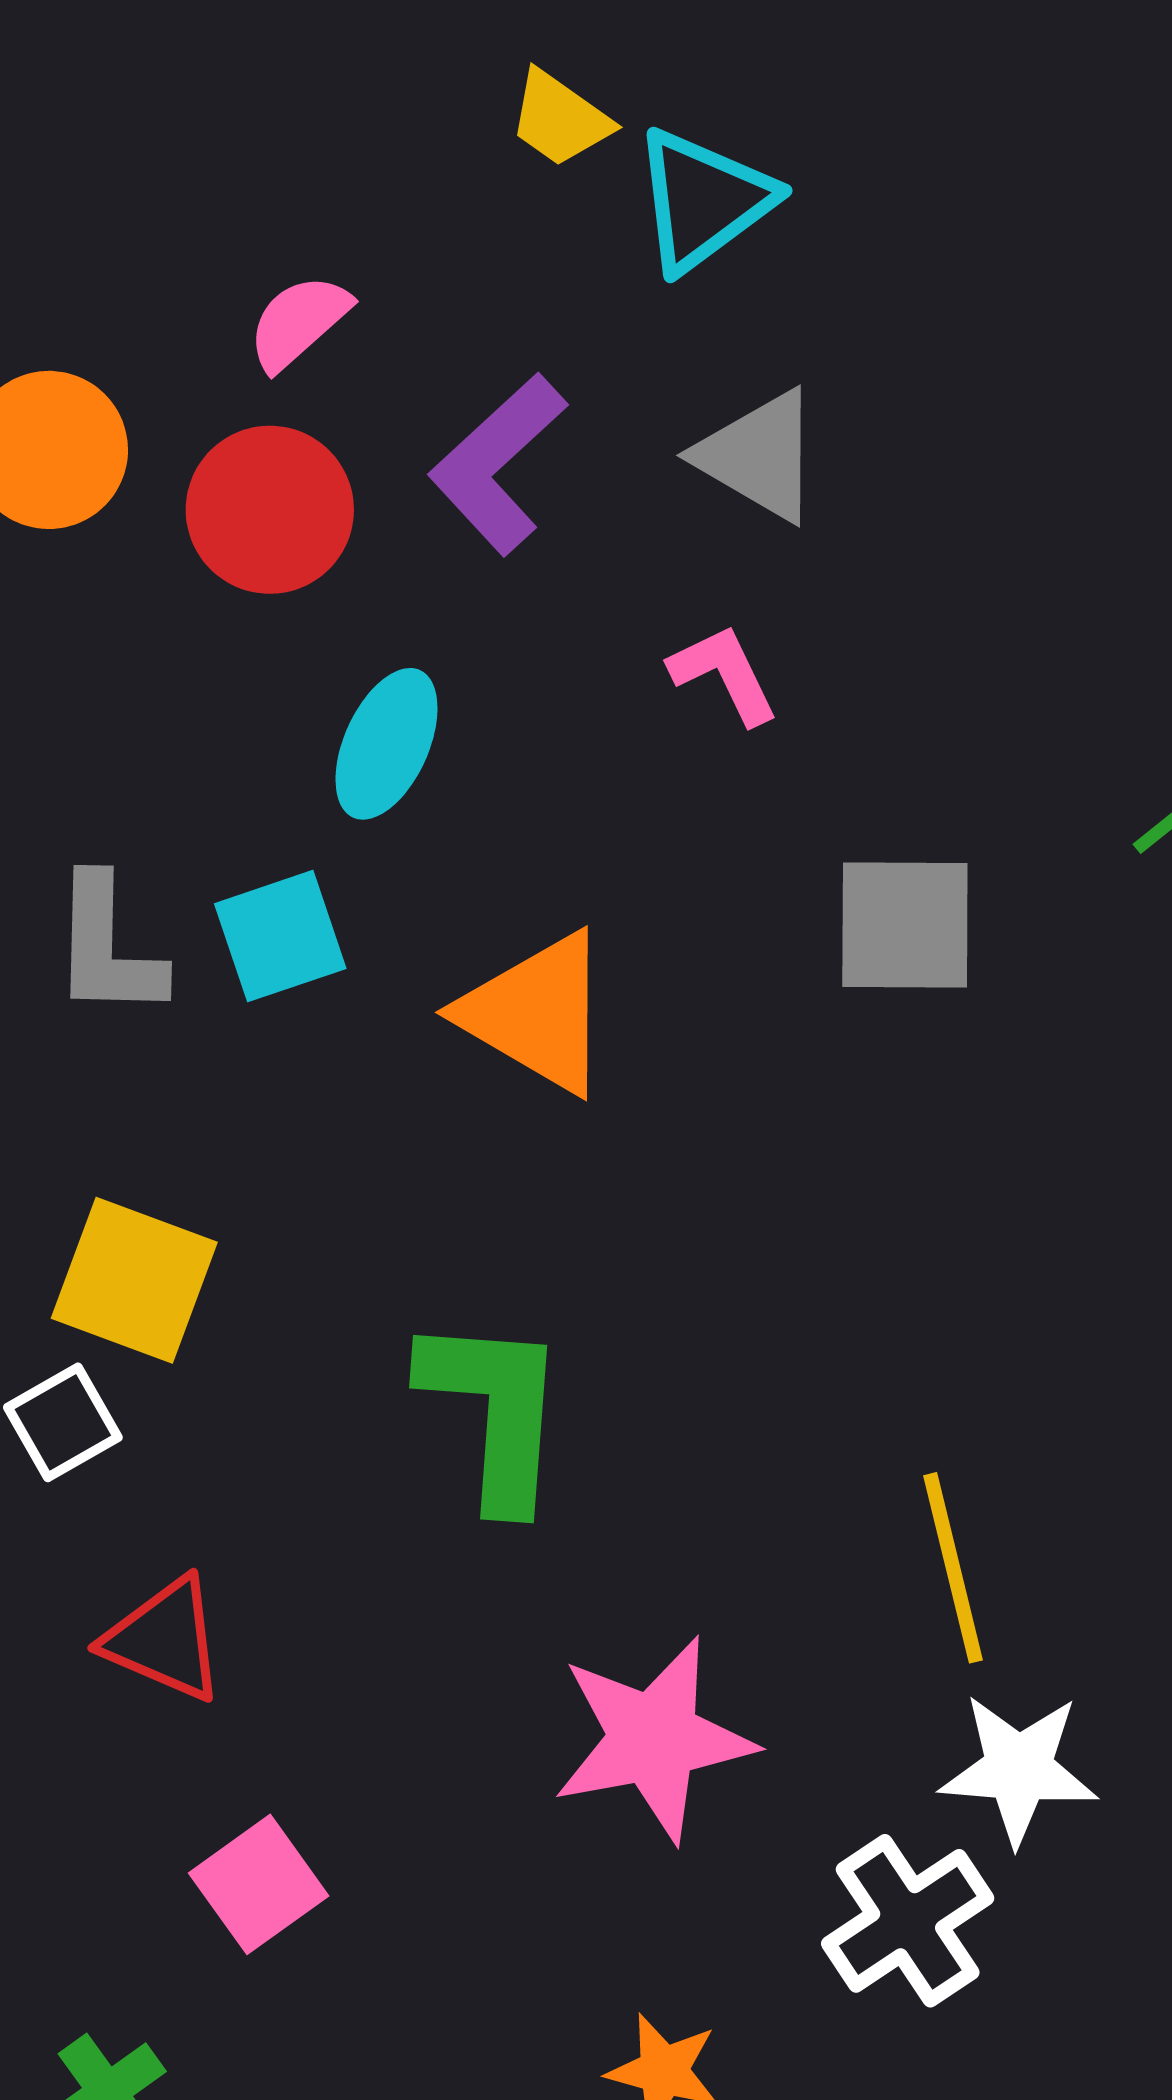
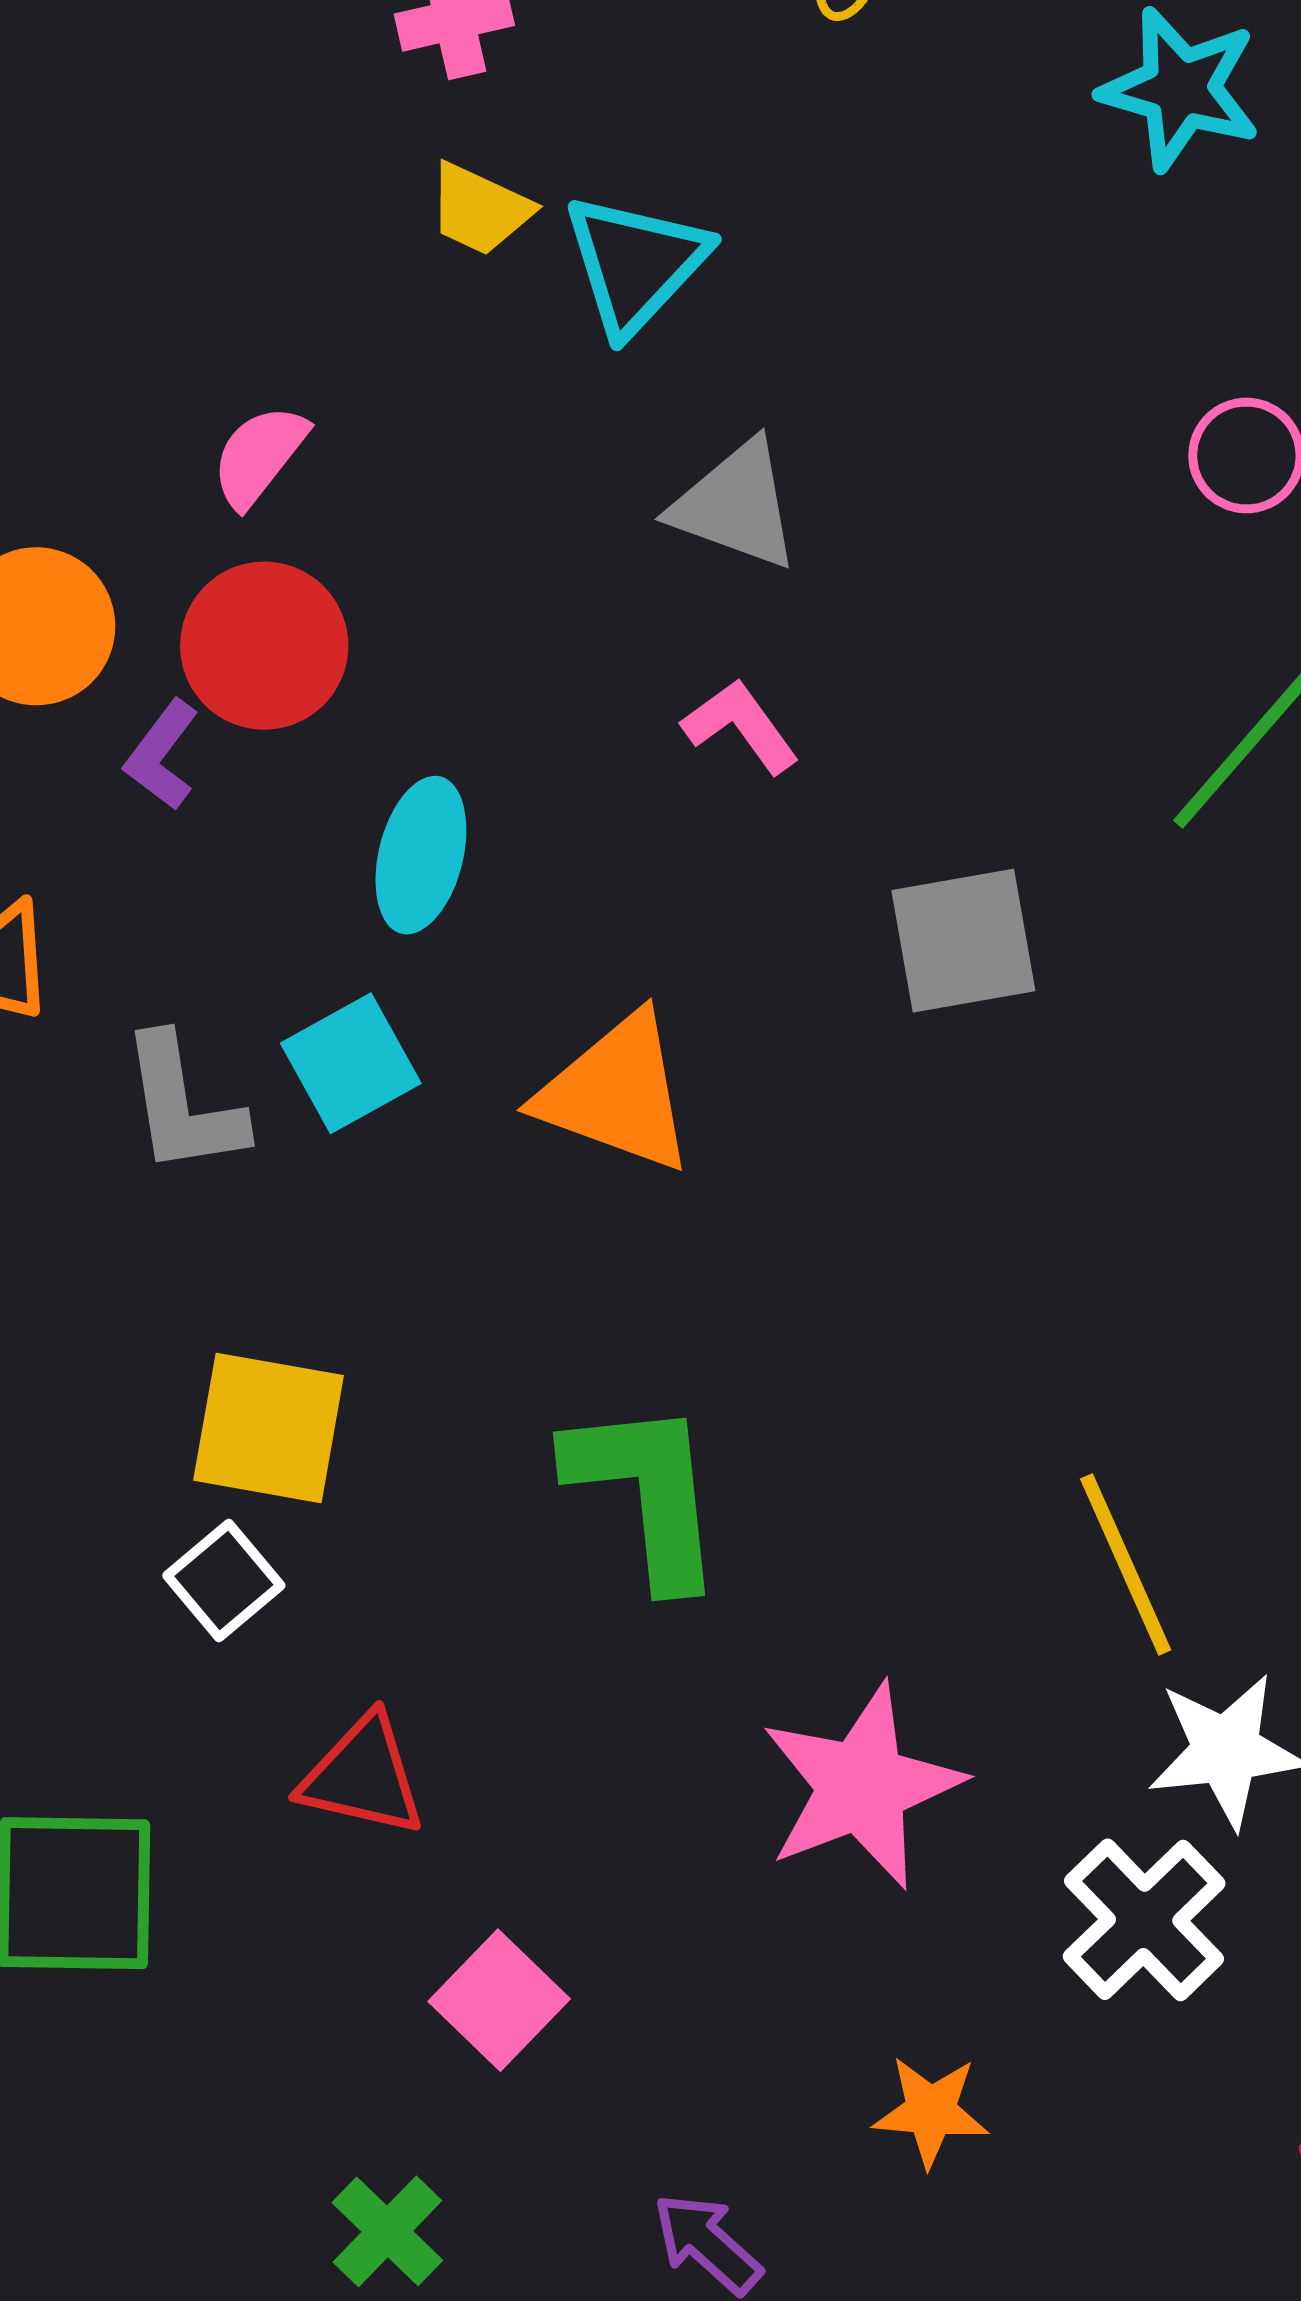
purple L-shape: (498, 464) -> (162, 755), moved, size x0.6

